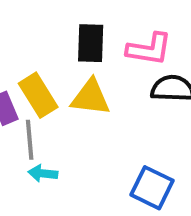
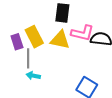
pink L-shape: (149, 49) -> (82, 33), moved

